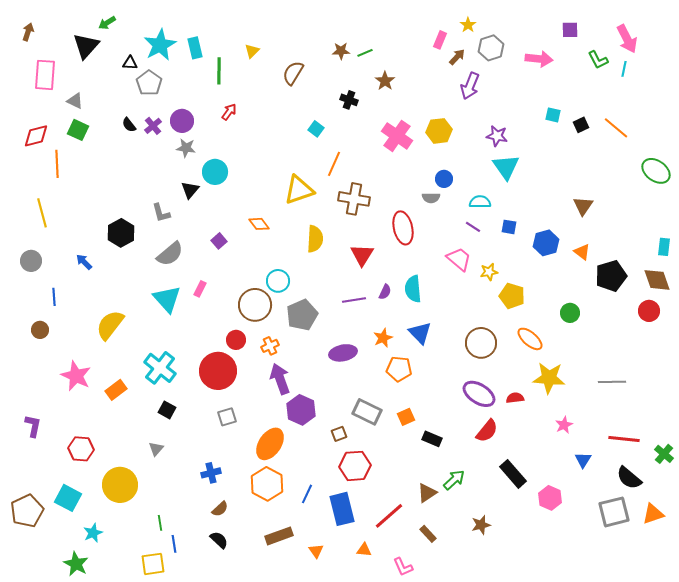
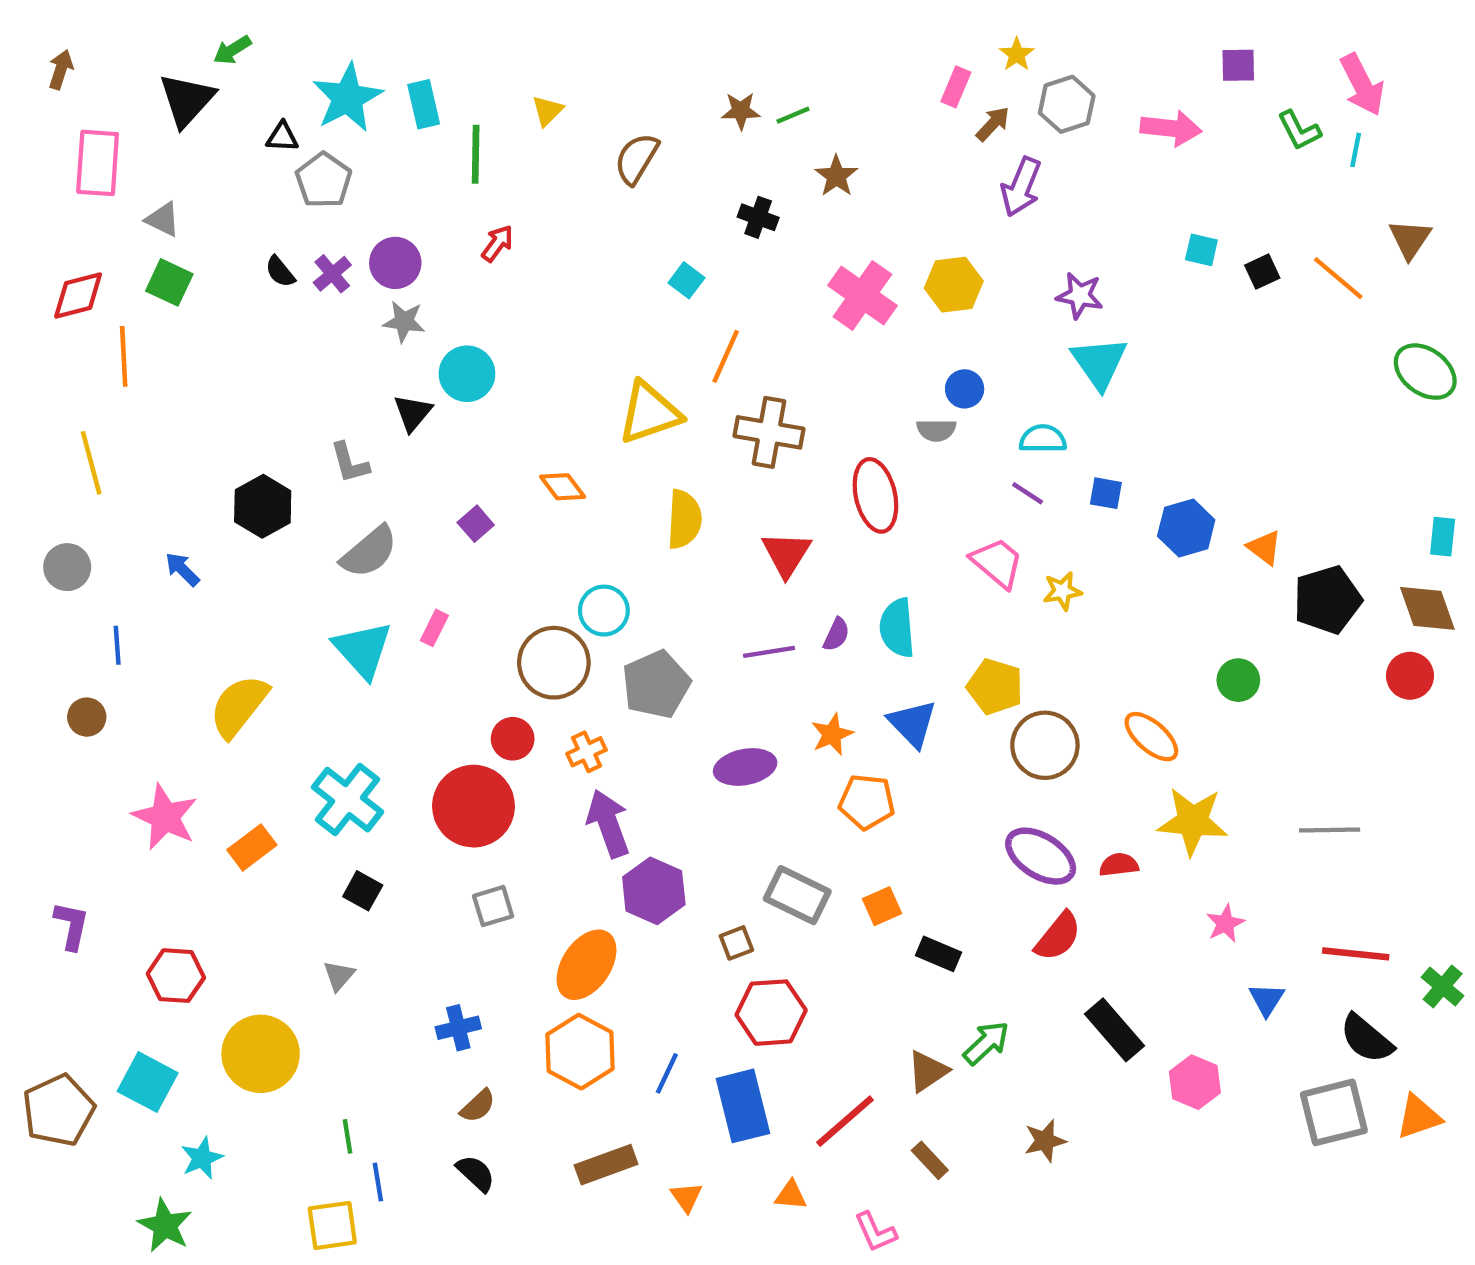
brown triangle: (583, 206) -> (1410, 239), moved
yellow pentagon: (512, 296) -> (995, 687), moved

